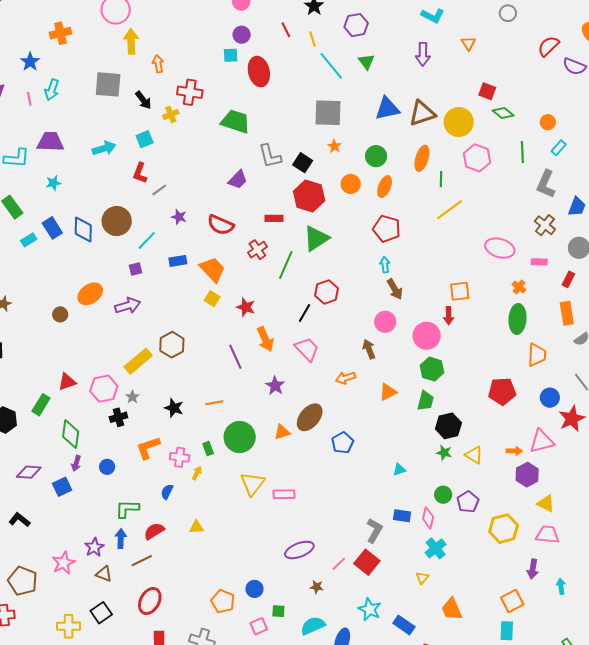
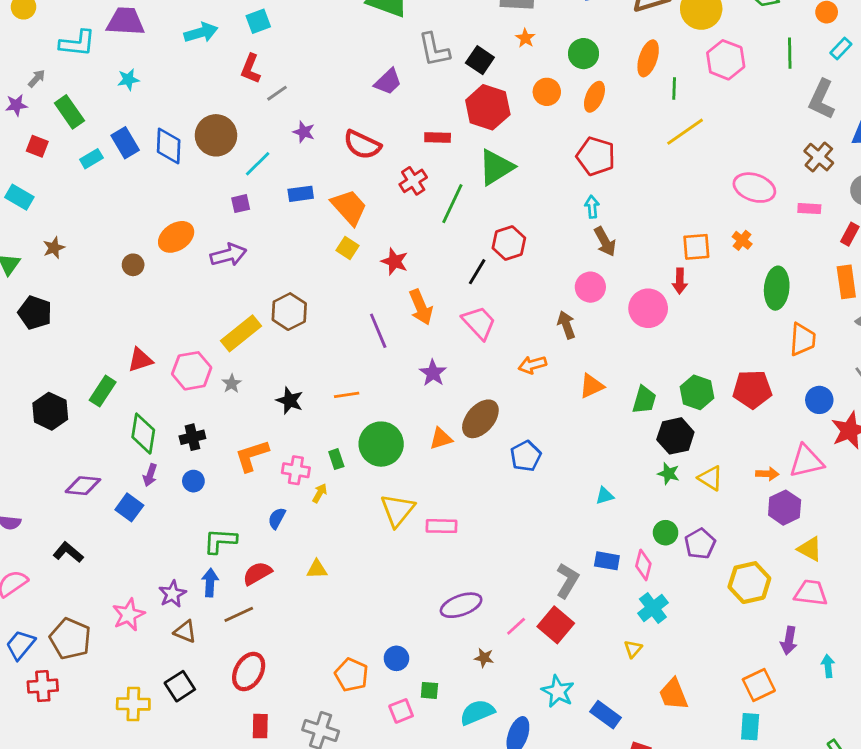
orange cross: (519, 287) -> (742, 240), moved
green hexagon: (432, 369) -> (697, 392), moved
black cross: (118, 417) -> (192, 437), moved
blue square: (62, 487) -> (129, 507), turned -30

